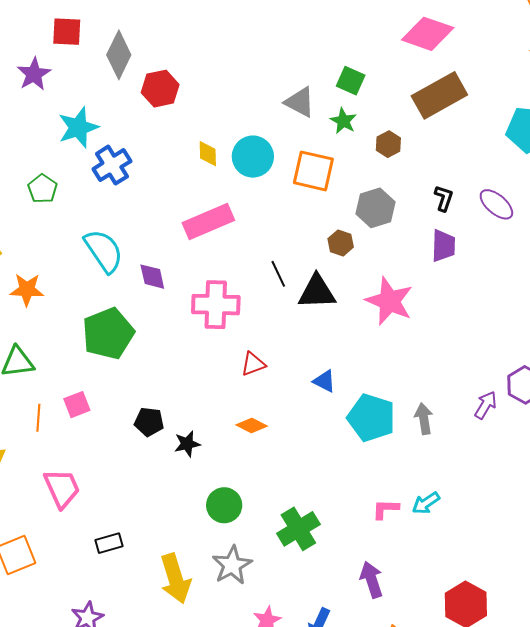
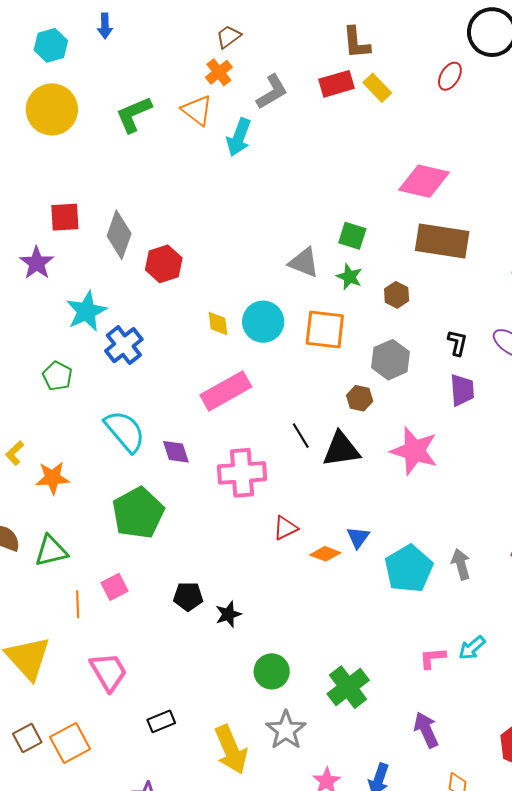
brown rectangle: (439, 95) -> (442, 241), turned 44
blue triangle: (324, 381) -> (358, 537), turned 45
cyan pentagon: (371, 418) -> (409, 569), turned 30
orange diamond: (252, 426) -> (325, 554), moved

